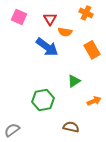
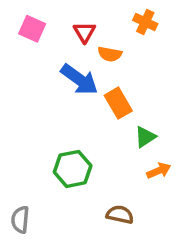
orange rectangle: (92, 50) -> (118, 103), moved
green triangle: (74, 81) -> (145, 137), moved
gray semicircle: (12, 130) -> (20, 220), turned -49

